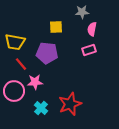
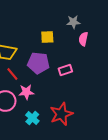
pink rectangle: (89, 50) -> (65, 70), moved

